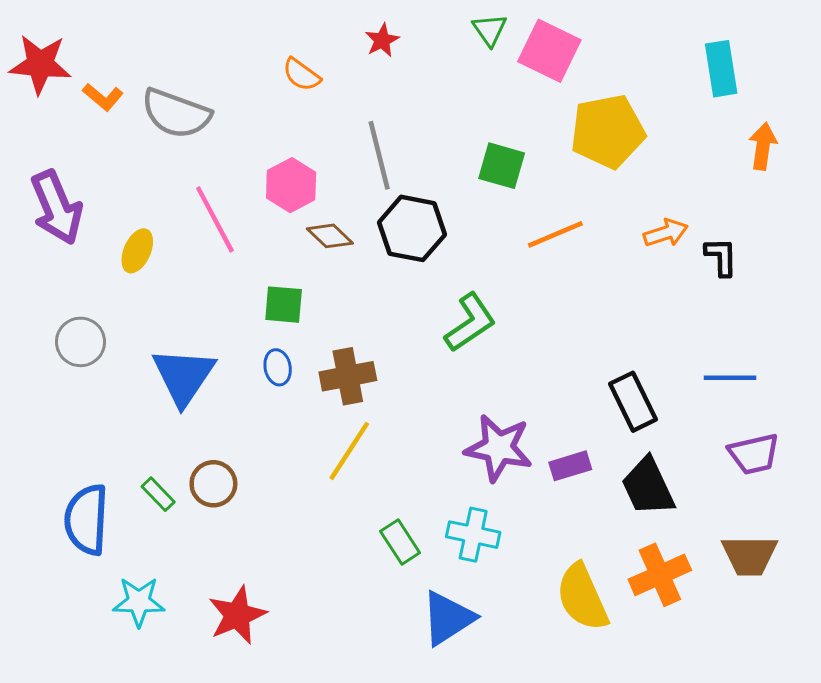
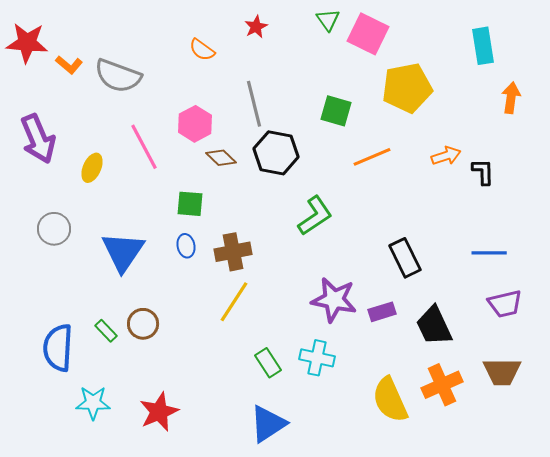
black rectangle: (633, 402) -> (405, 258), moved
blue triangle: (448, 618) -> (268, 424), moved

